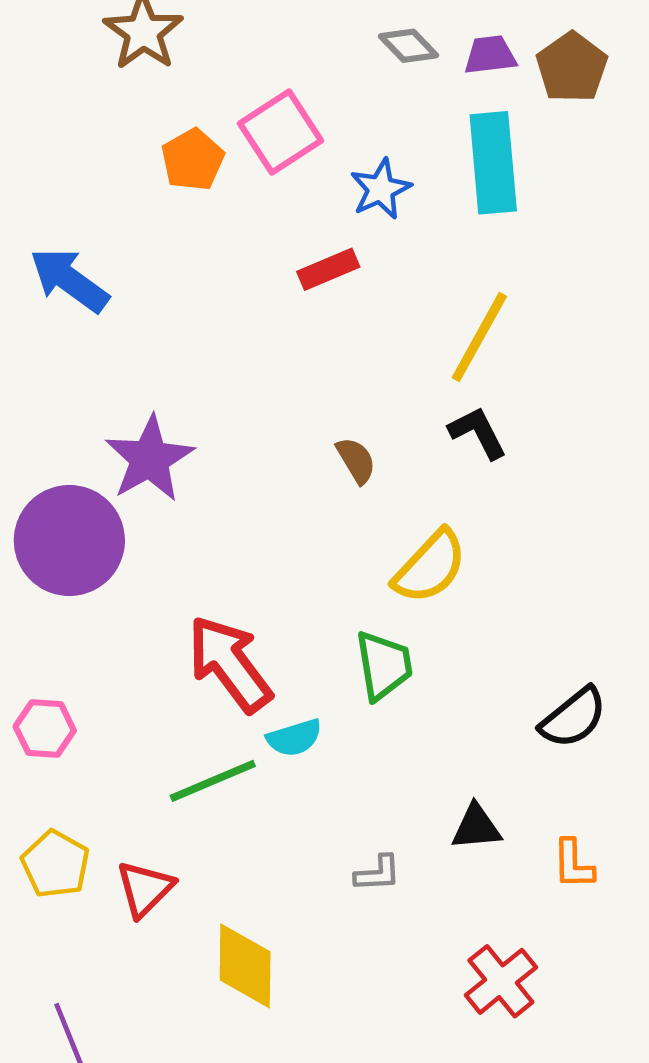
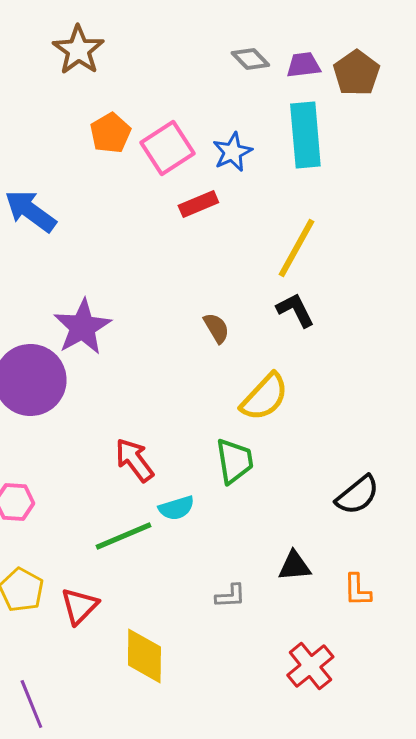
pink square: (281, 132) -> (167, 148), moved
red arrow: (230, 664) -> (134, 460), size x0.7

